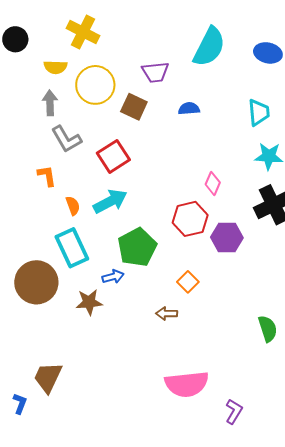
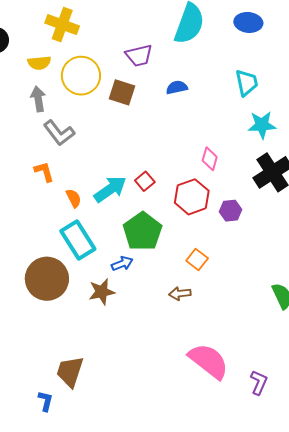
red square: (113, 156) -> (145, 181), moved, size x0.6
purple hexagon: (227, 238) -> (231, 211), size x0.7
pink semicircle: (187, 384) -> (209, 361), turned -129

